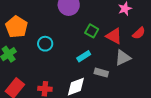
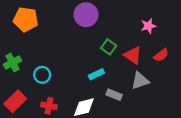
orange pentagon: (17, 27) -> (26, 19), moved, turned -30
cyan circle: (45, 44) -> (42, 75), moved

